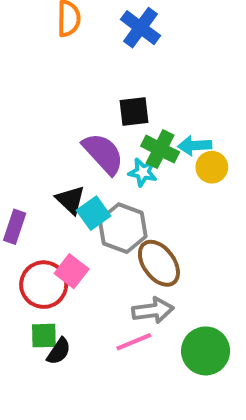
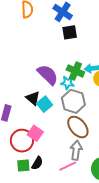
black square: (134, 111) -> (70, 32), moved
gray hexagon: (123, 228) -> (73, 101), moved
gray arrow: (153, 310) -> (76, 150), turned -72
black semicircle: (59, 351) -> (37, 163), moved

